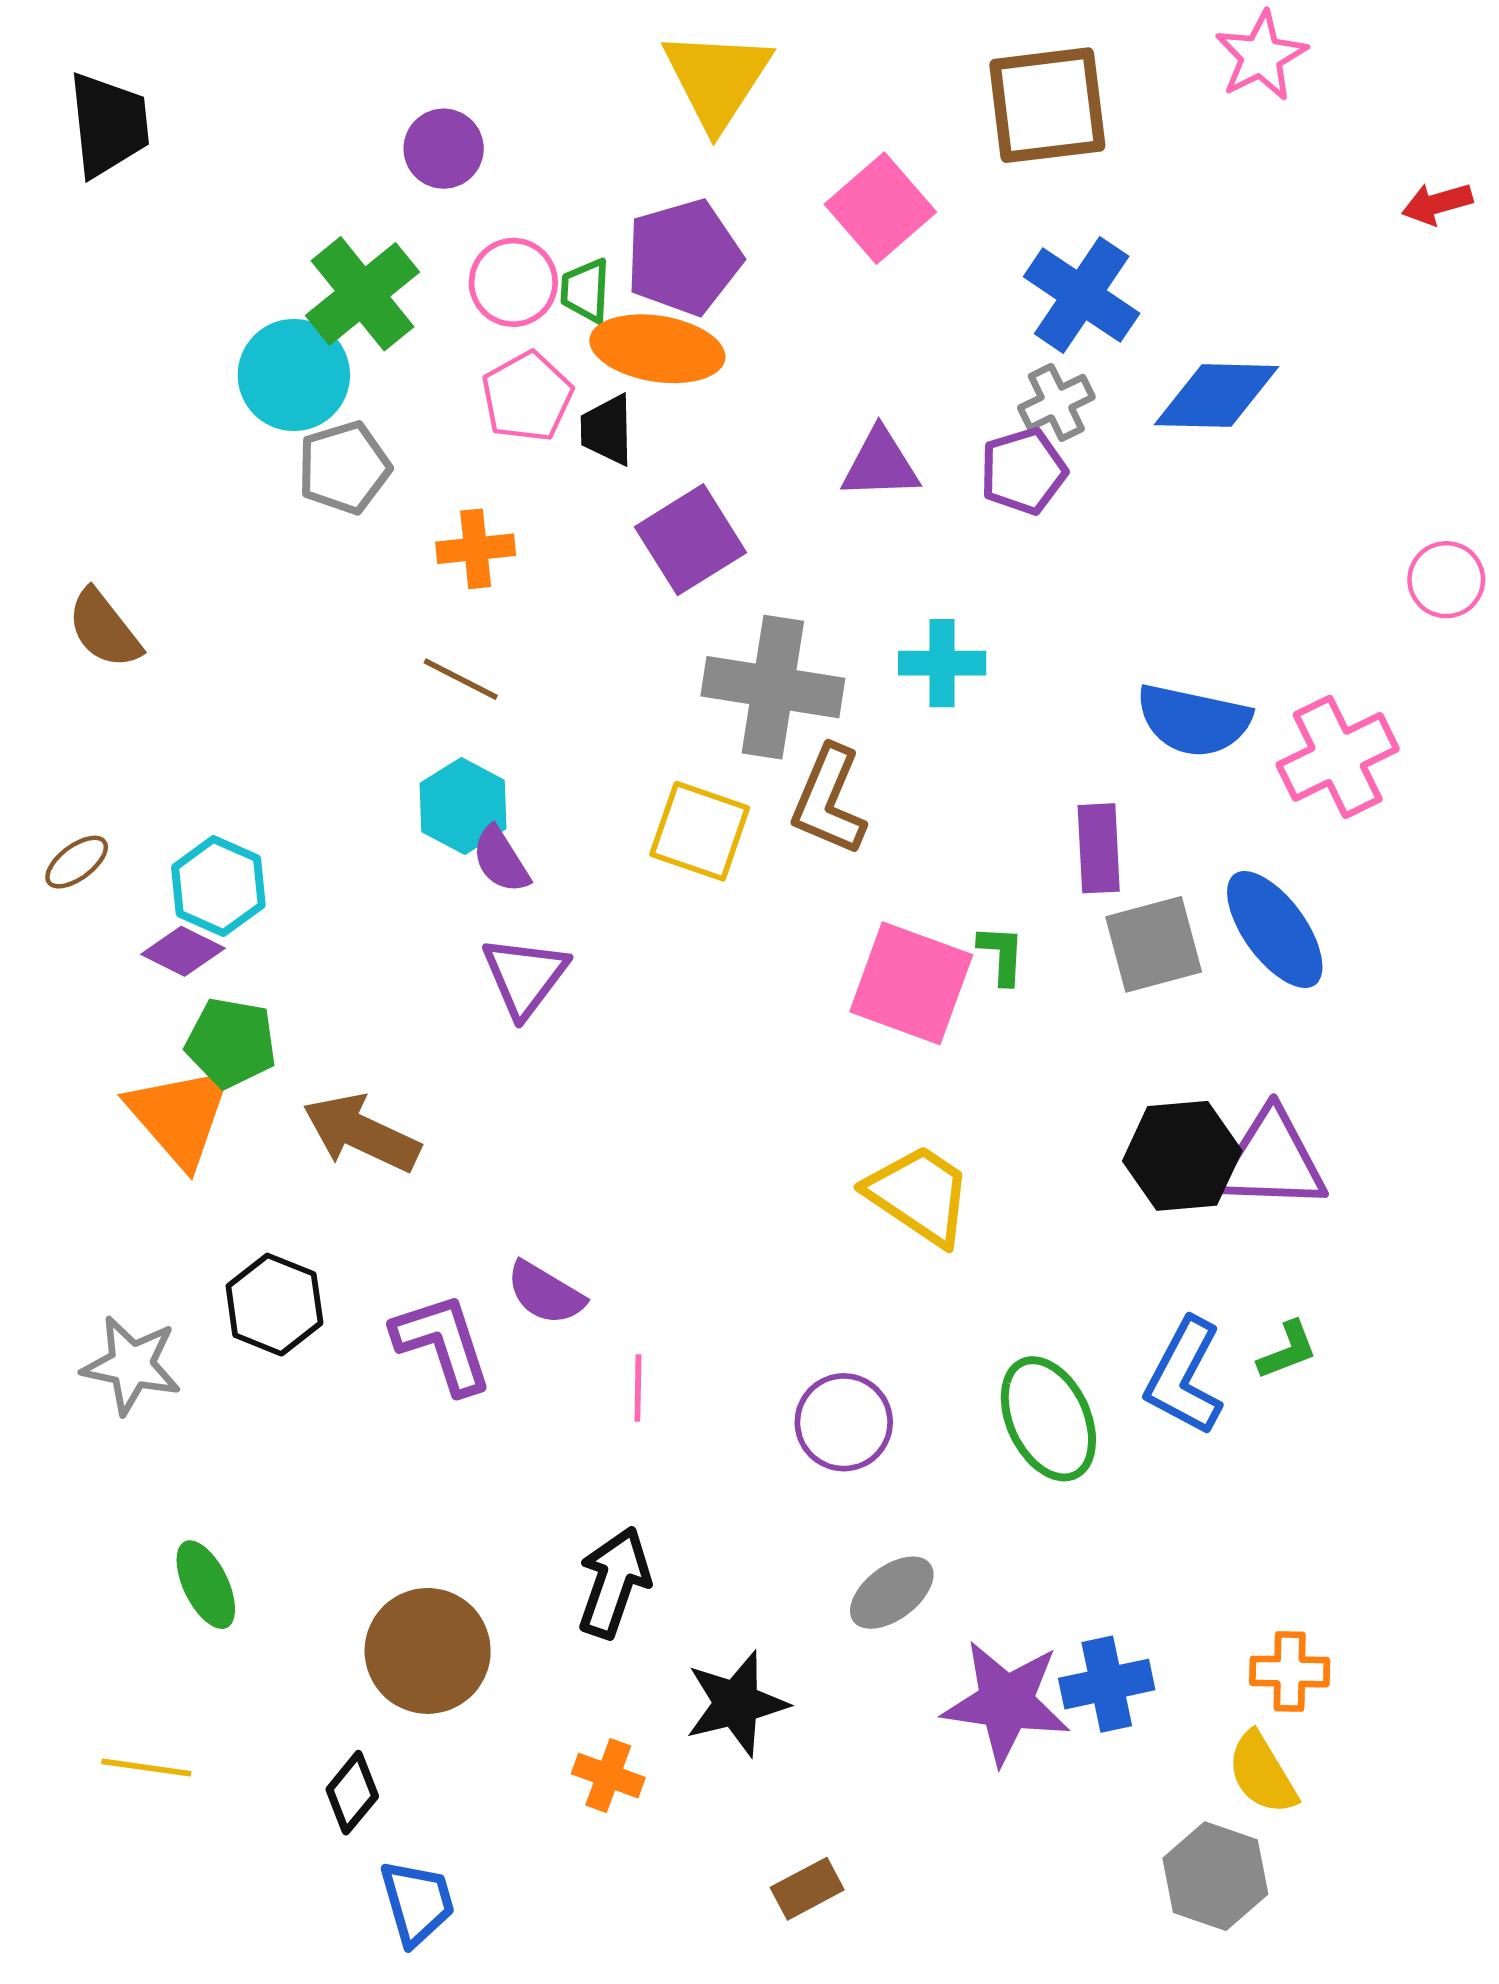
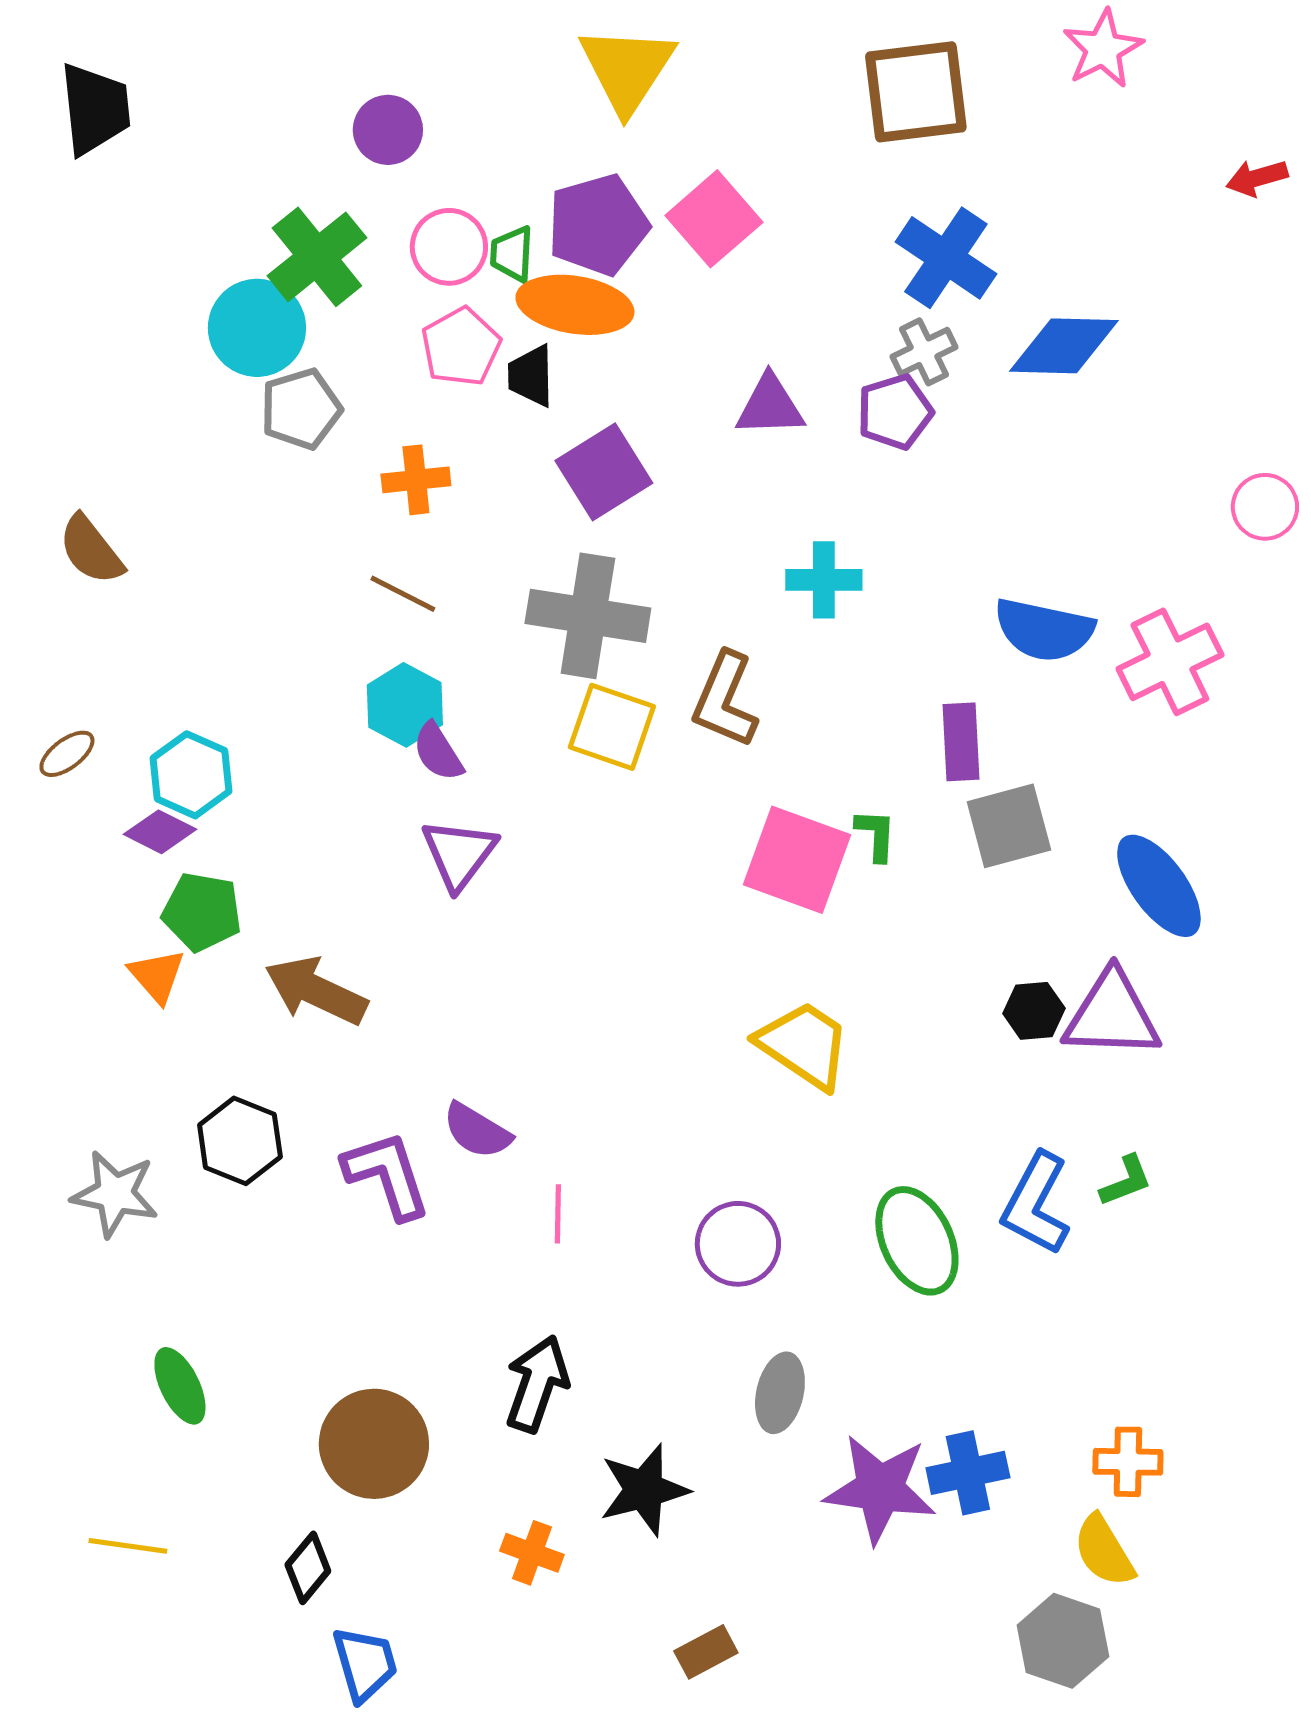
pink square: (880, 208) -> (714, 219), moved
gray cross: (773, 687) -> (588, 616), moved
blue ellipse: (1275, 930) -> (1159, 886), moved
orange triangle: (179, 1116) -> (157, 976), size x0.6
black hexagon: (1182, 1156) -> (1034, 1011), size x0.6
gray ellipse: (892, 1593) -> (780, 1393), turned -40

